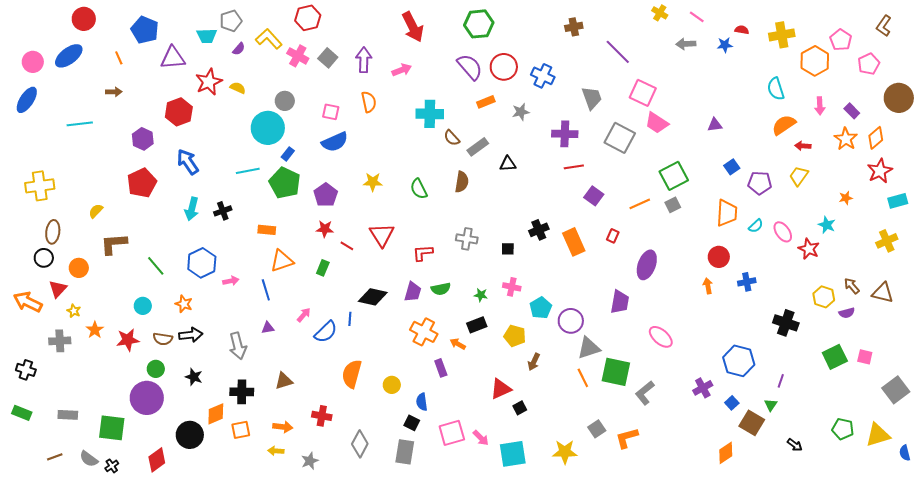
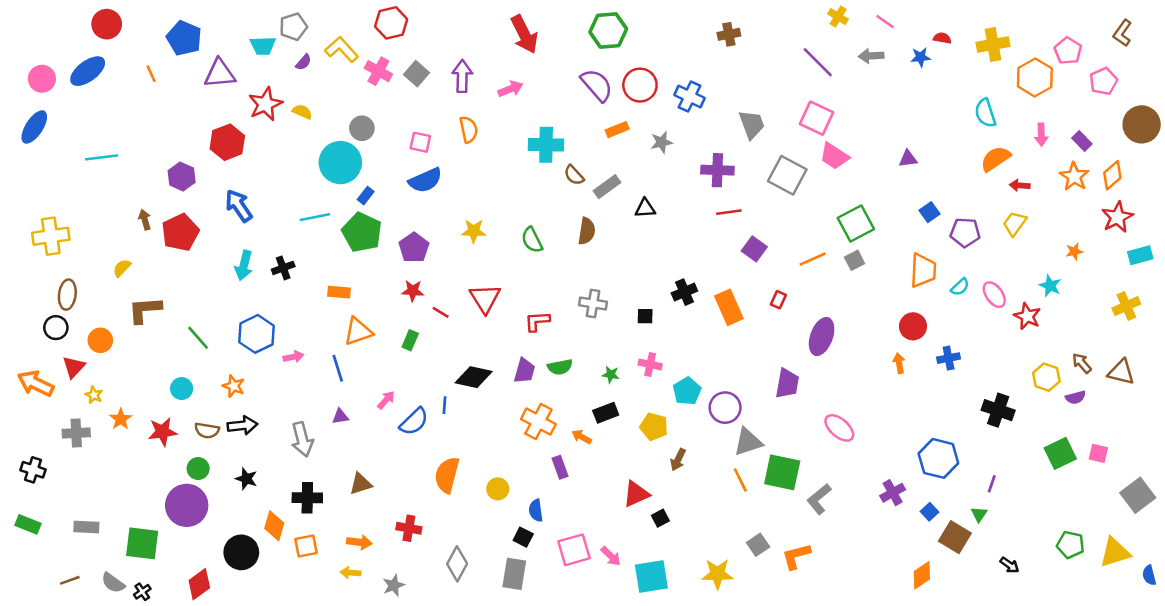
purple line: (618, 52) -> (818, 62), moved
brown arrow: (114, 92) -> (145, 220), moved, turned -105
orange diamond: (216, 414) -> (274, 526), turned -50

